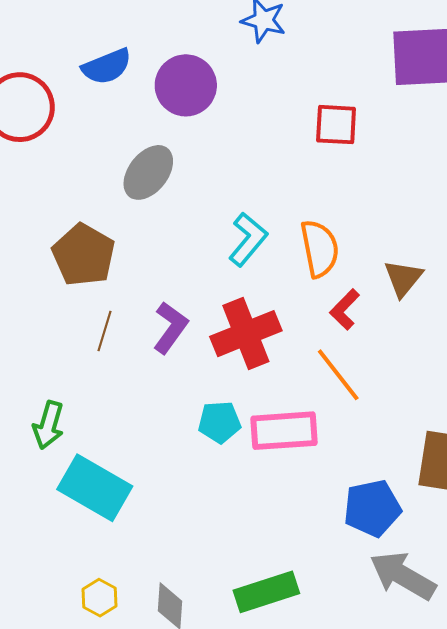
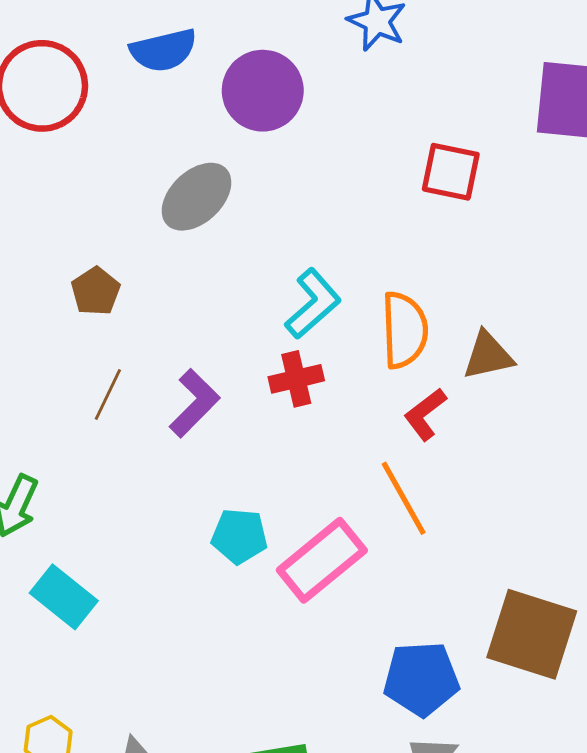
brown pentagon: (84, 255) -> (96, 291), size x0.6
brown triangle: (403, 278) -> (488, 356), moved, turned 30
red cross: (246, 334) -> (296, 379), moved, size x0.6
pink rectangle: (284, 431) -> (322, 560), turned -44
cyan rectangle: (95, 488) -> (64, 597), size x0.7

